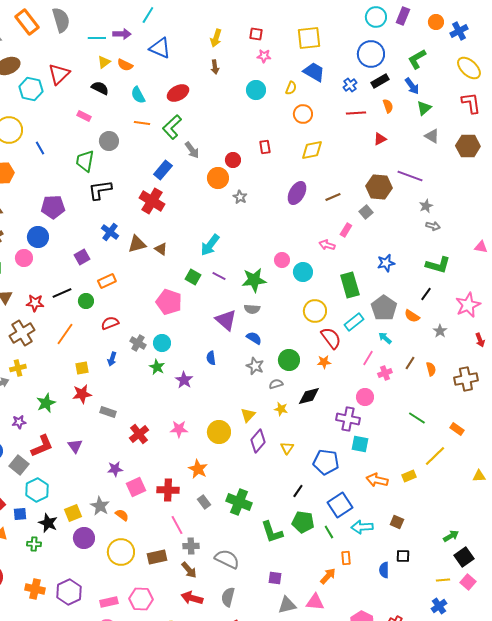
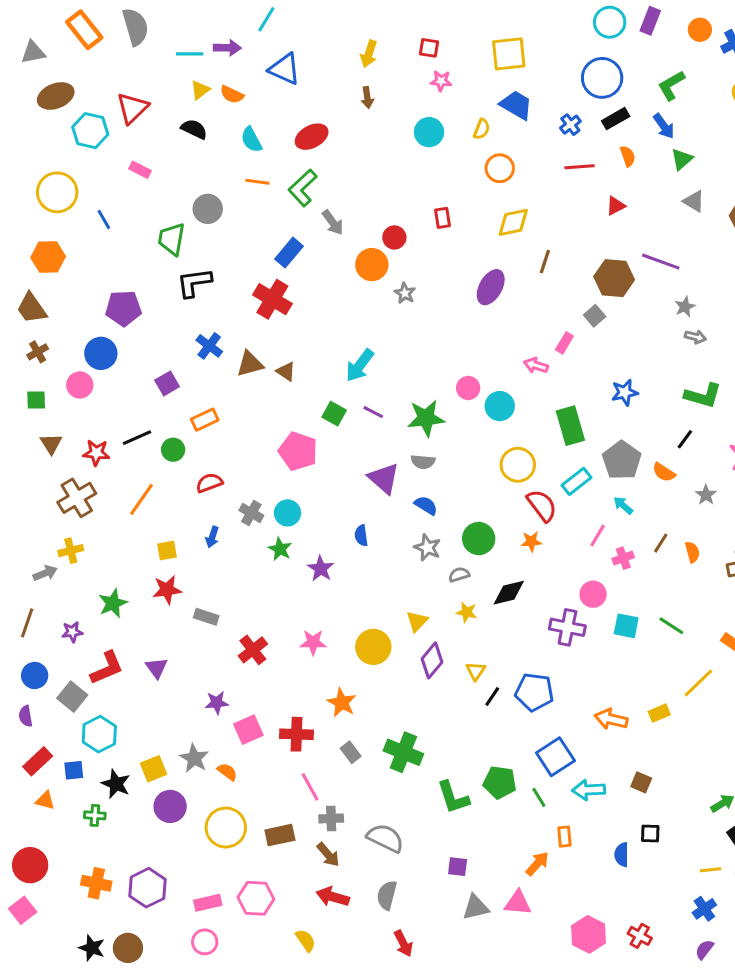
pink rectangle: (84, 116) -> (140, 170), moved
brown line: (333, 197) -> (545, 262), moved, turned -49
cyan square: (360, 444) -> (626, 626), moved
black line: (298, 491) -> (492, 697), moved

